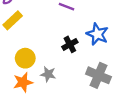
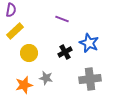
yellow circle: (25, 58) -> (29, 53), moved
gray cross: (99, 75) -> (90, 79), turned -30

